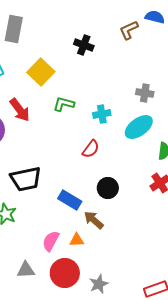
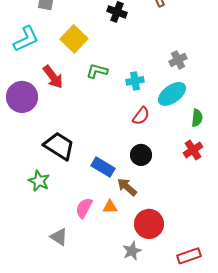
gray cross: (145, 93) -> (178, 60), turned -36
red semicircle: (91, 149) -> (141, 116), moved
black trapezoid: (26, 179) -> (59, 146), turned -136
gray triangle: (26, 270) -> (59, 237), turned 36
red circle: (65, 273) -> (149, 224), moved

